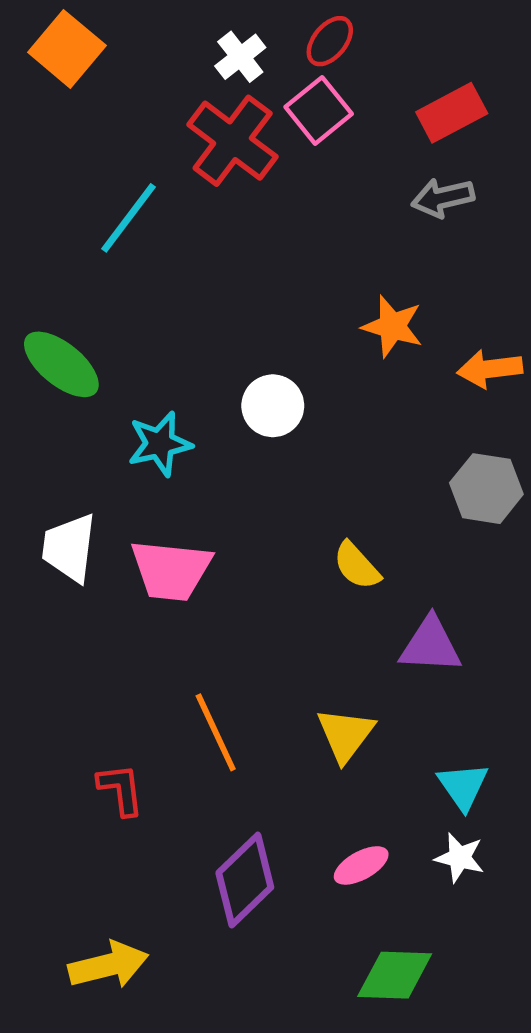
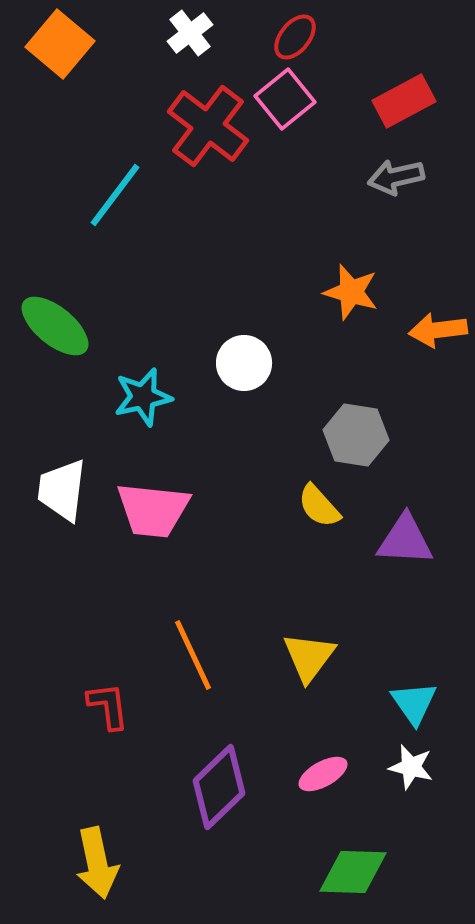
white cross: (240, 57) -> (190, 33), moved
gray hexagon: (486, 489) -> (356, 435), moved
purple triangle: (430, 645) -> (405, 540), moved
yellow arrow: (108, 965) -> (97, 863), turned 92

